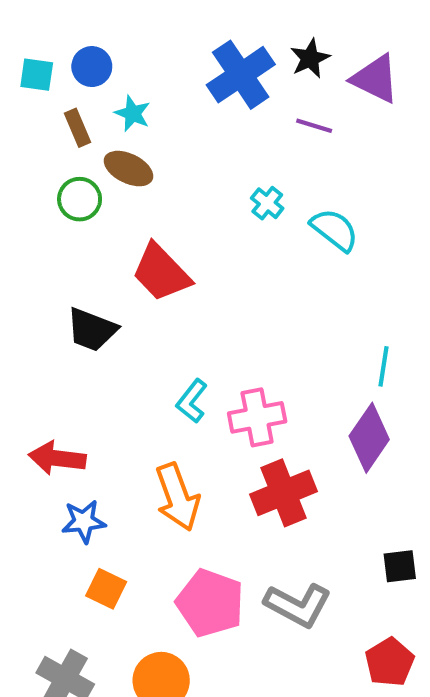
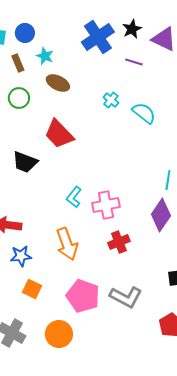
brown ellipse: (129, 169) -> (58, 83), moved
red cross: (284, 493) -> (119, 242), size x0.7

